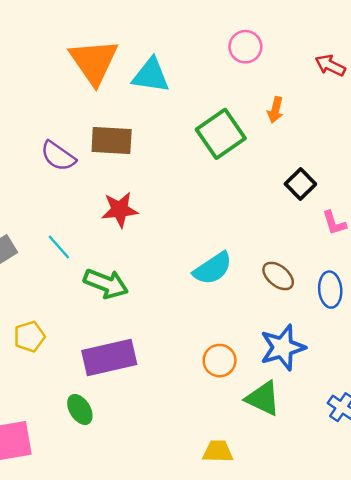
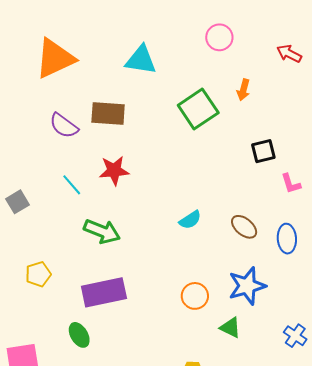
orange triangle: (94, 62) -> (55, 58), moved, turned 39
black square: (300, 184) -> (263, 151), turned 30
cyan line: (59, 247) -> (72, 185), moved
cyan semicircle: (213, 268) -> (190, 220), size x0.7
green triangle: (263, 398) -> (230, 328), size x0.7

